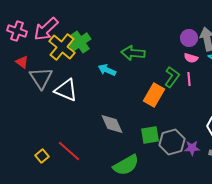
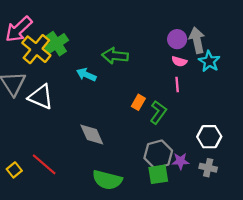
green L-shape: (172, 77) -> (158, 112), moved
orange rectangle: (154, 95) -> (138, 102), size x0.6
green square: (150, 135) -> (158, 174), moved
green semicircle: (126, 165) -> (107, 180), turned 44

